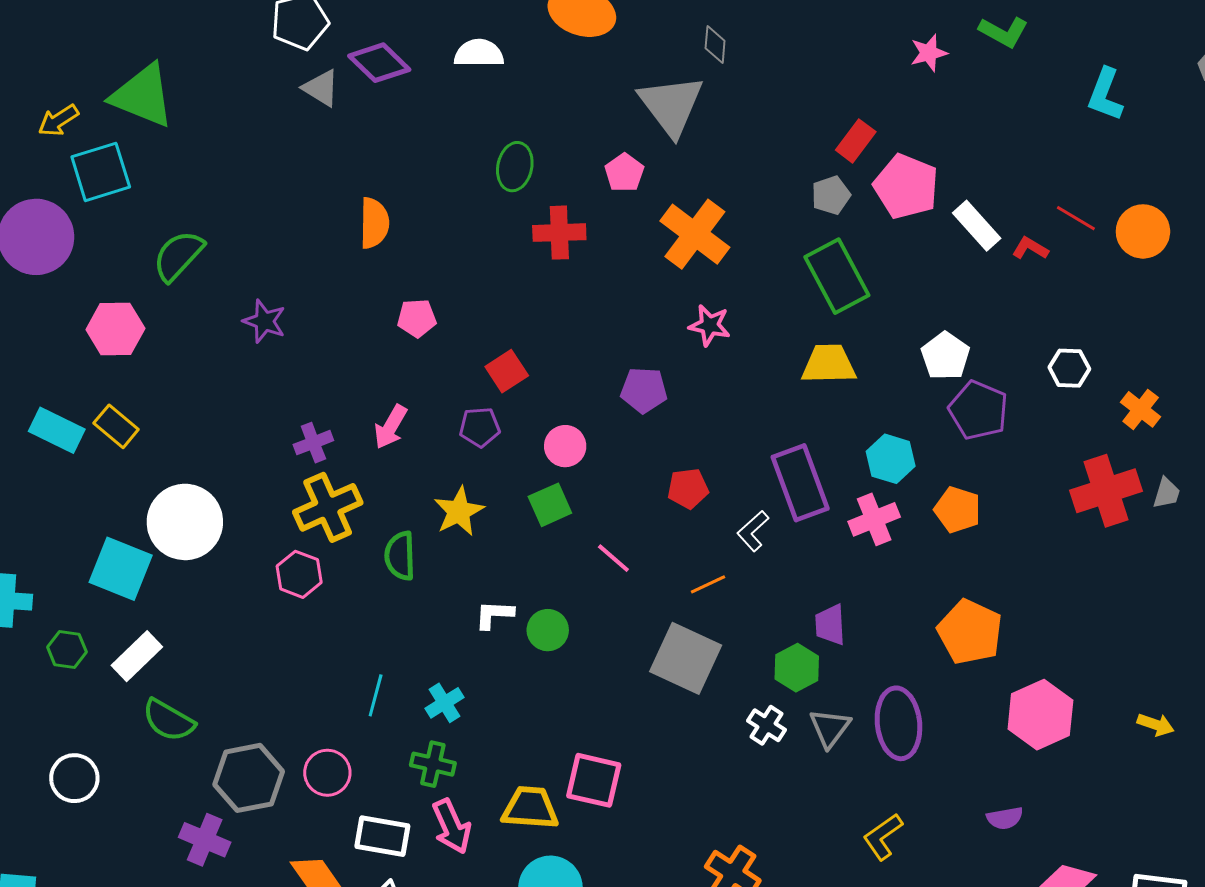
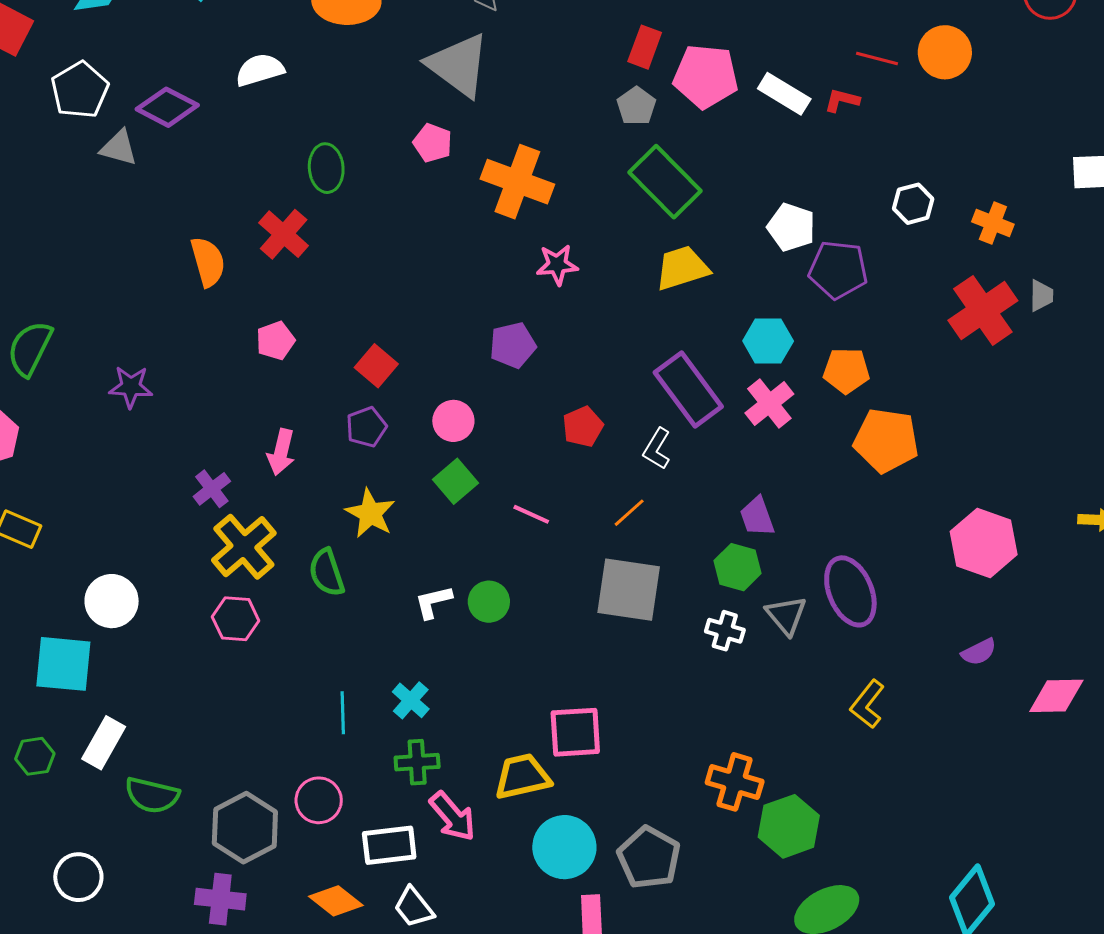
red cross: (559, 233) -> (284, 234), moved, turned -30
white circle: (185, 522) -> (112, 601), size x0.7
orange pentagon: (970, 632) -> (886, 440), moved

